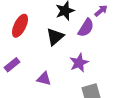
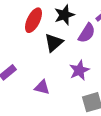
red ellipse: (20, 26) -> (34, 20), moved

